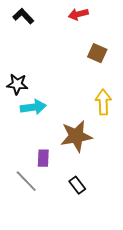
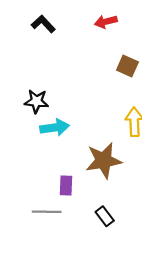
gray line: (26, 181) -> (47, 212), turned -45

